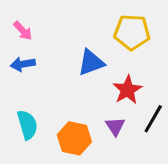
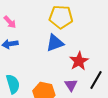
yellow pentagon: (132, 32) -> (61, 17), moved

